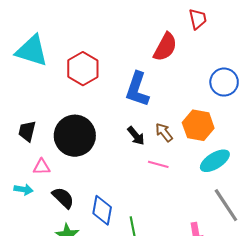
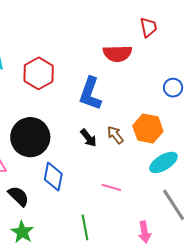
red semicircle: (165, 47) -> (117, 54), turned 60
blue circle: (224, 82) -> (173, 88), size x0.7
pink line: (158, 164) -> (111, 187), moved
blue diamond: (102, 210) -> (53, 177), moved

